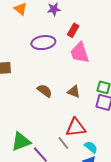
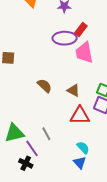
purple ellipse: (43, 43) -> (65, 38), moved
red triangle: (76, 128) -> (80, 116), moved
gray line: (63, 143) -> (46, 134), moved

